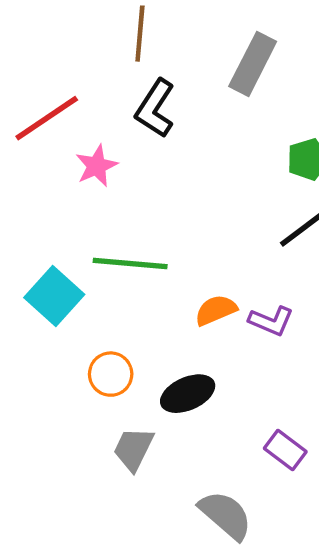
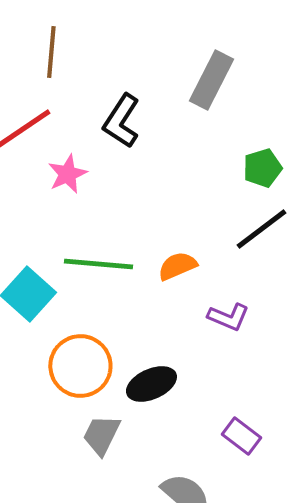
brown line: (140, 34) -> (51, 52), moved
orange semicircle: (216, 310) -> (177, 266), moved
orange circle: (111, 374) -> (80, 366), size x1.5

